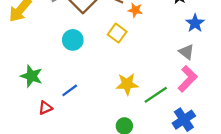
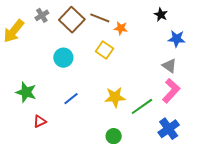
blue star: (195, 23) -> (177, 39), turned -30
blue line: (70, 90) -> (71, 99), moved

